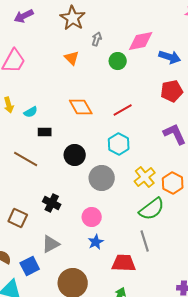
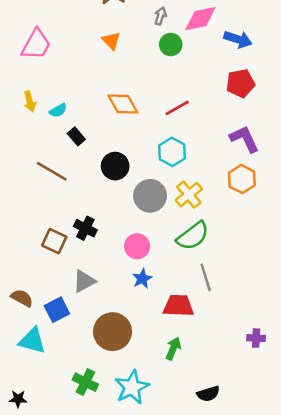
gray arrow: (97, 39) -> (160, 16), moved
black rectangle: (45, 132) -> (76, 136), turned 48
yellow cross: (145, 177) -> (189, 195), moved
orange hexagon: (173, 183) -> (242, 179), moved
green semicircle: (152, 209) -> (193, 236), moved
brown square: (18, 218) -> (54, 241), moved

